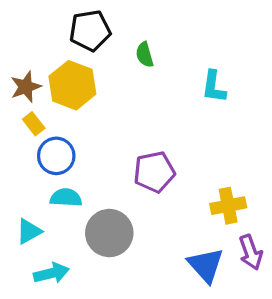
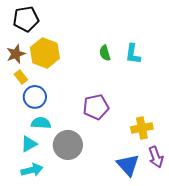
black pentagon: (90, 31) -> (26, 19), moved
green semicircle: (145, 55) -> (105, 53), moved
cyan triangle: (29, 231) -> (29, 144), moved

